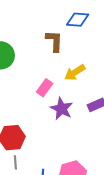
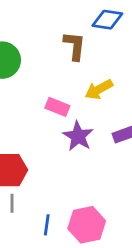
pink rectangle: (45, 88) -> (57, 107), turned 72

